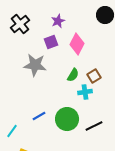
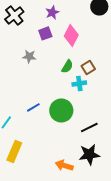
gray star: (35, 65) -> (29, 56), size x0.6
black line: (94, 126) -> (89, 127), moved

